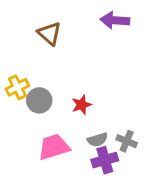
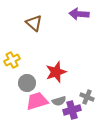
gray circle: (39, 100) -> (27, 83), moved
red star: (81, 105) -> (56, 72), size x1.5
gray semicircle: (97, 140) -> (59, 101), moved

